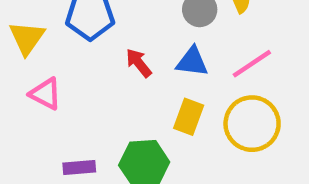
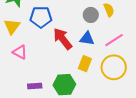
red arrow: (139, 63) -> (63, 39), size x1.6

